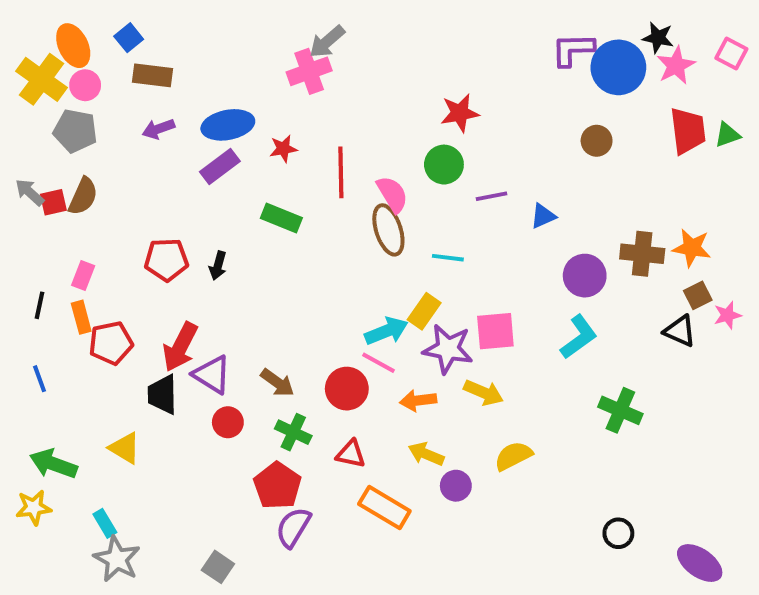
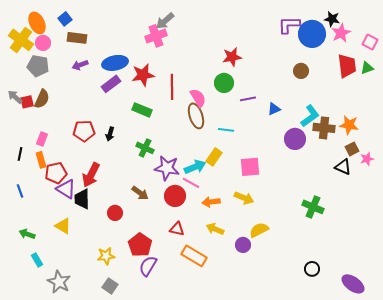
pink square: (731, 54) -> (370, 42), moved
red star: (283, 149) -> (143, 75), size x1.6
cyan L-shape: (579, 337) -> (310, 116), moved
purple star: (448, 349) -> (167, 168), moved
purple triangle: (212, 375) -> (66, 189), moved
green cross: (293, 432) -> (145, 148), moved
green arrow: (53, 464) -> (27, 234), size x0.7
purple circle: (456, 486) -> (243, 245), moved
yellow star: (34, 507) -> (106, 256), moved
cyan rectangle: (105, 523) -> (37, 260), moved

